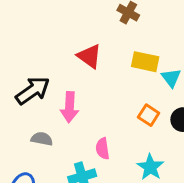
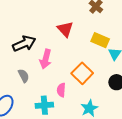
orange square: (149, 115) -> (82, 73), moved, size x1.5
gray semicircle: (42, 139) -> (24, 76), turned 40

